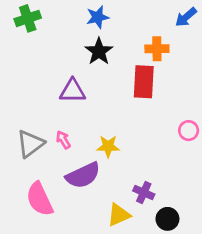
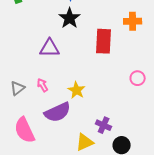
orange cross: (157, 49) -> (133, 21), moved
gray triangle: (30, 144) -> (18, 88), size x0.7
yellow star: (108, 146) -> (77, 90), turned 30

